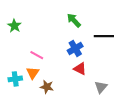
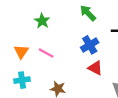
green star: (14, 26) -> (42, 21), moved
orange triangle: (33, 73) -> (21, 52), moved

